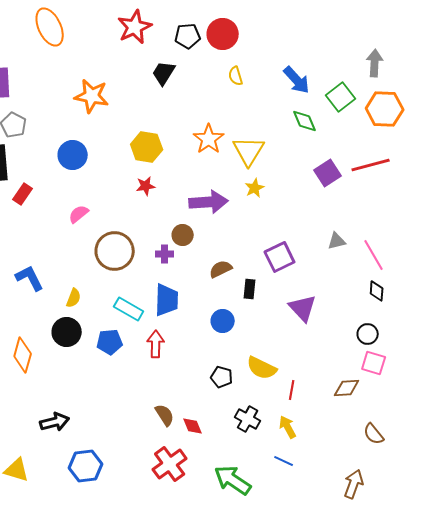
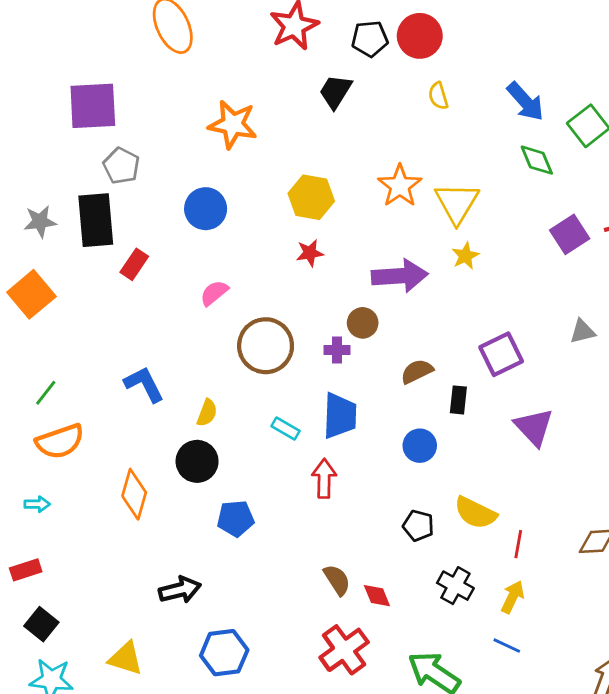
cyan rectangle: (129, 309) -> (286, 429), size x0.7
blue pentagon: (110, 342) -> (236, 518), moved
yellow arrow: (288, 427) -> (513, 597), turned 55

